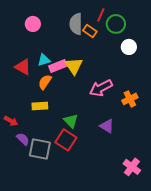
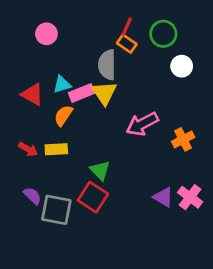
red line: (101, 15) -> (127, 27), moved
gray semicircle: (76, 24) -> (107, 65), moved
red arrow: (11, 121) -> (28, 149), moved
purple triangle: (107, 126) -> (163, 197), moved
pink cross: (132, 167) -> (190, 197), moved

